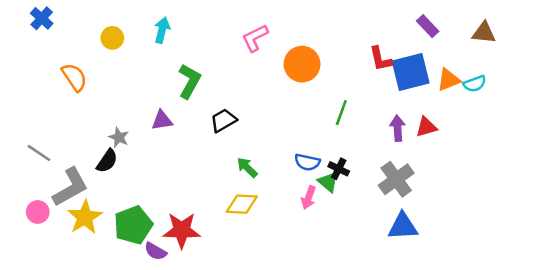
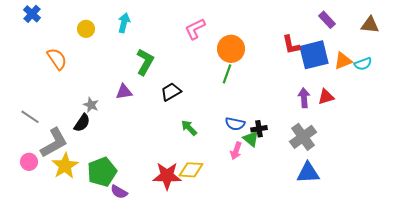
green line: (341, 113) -> (227, 74), moved
black cross: (339, 169) -> (259, 129), turned -35
yellow diamond: (242, 204) -> (191, 170), moved
red star: (182, 230) -> (167, 176), moved

